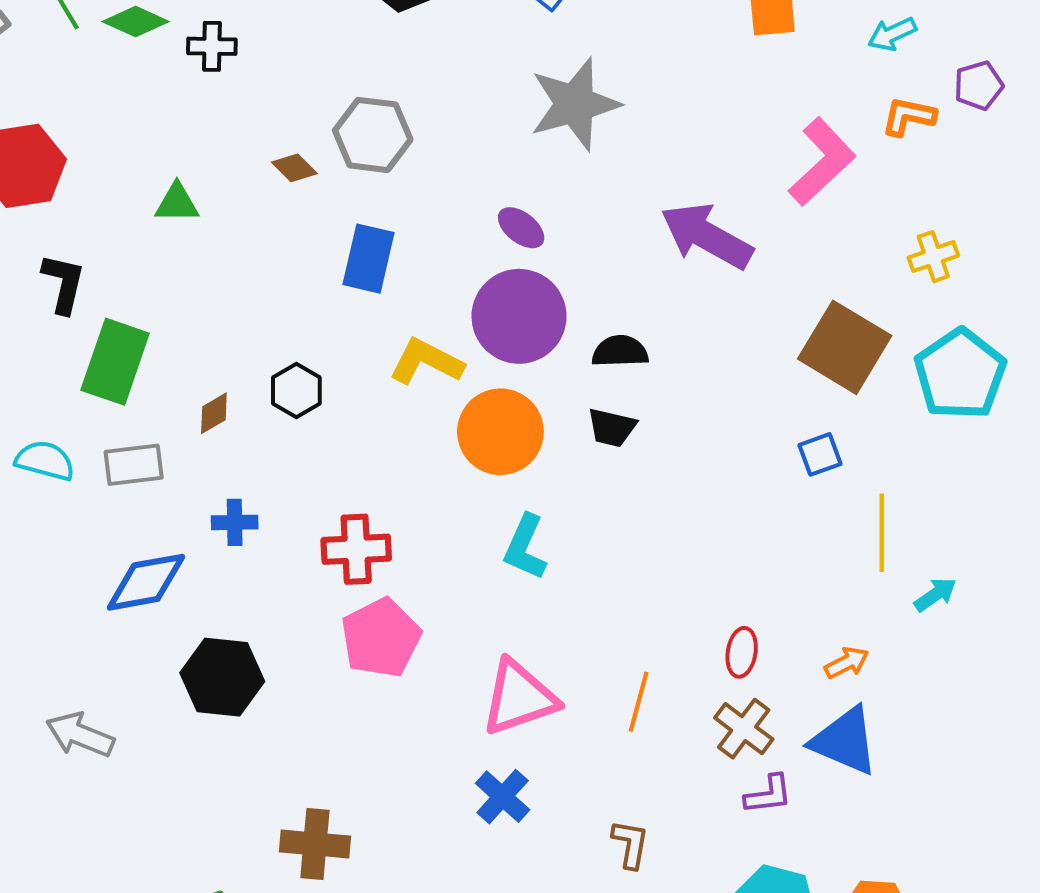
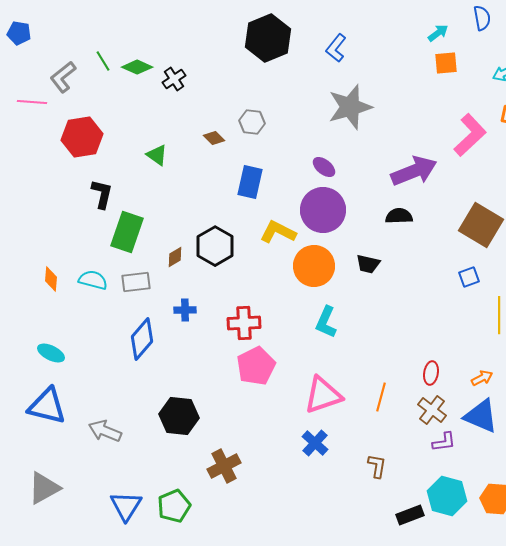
black cross: (212, 46) -> (174, 79), turned -35
gray hexagon: (373, 135) -> (252, 122), size x0.7
green triangle: (177, 203) -> (157, 155), turned 35
purple arrow: (707, 236) -> (414, 171), turned 129
black semicircle: (620, 351) -> (399, 216), moved
black hexagon: (296, 391) -> (215, 246), size x1.5
blue diamond: (146, 582) -> (142, 339), turned -39
black hexagon: (222, 677) -> (179, 416), moved
gray arrow: (80, 735) -> (105, 431), moved
brown cross: (315, 844) -> (224, 466), turned -32

